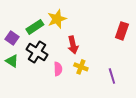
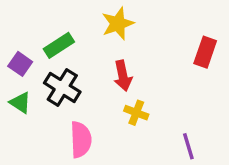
yellow star: (57, 19) -> (118, 24), moved
pink semicircle: (58, 69) -> (81, 140), moved, size x1.5
purple line: (112, 76) -> (188, 146), moved

